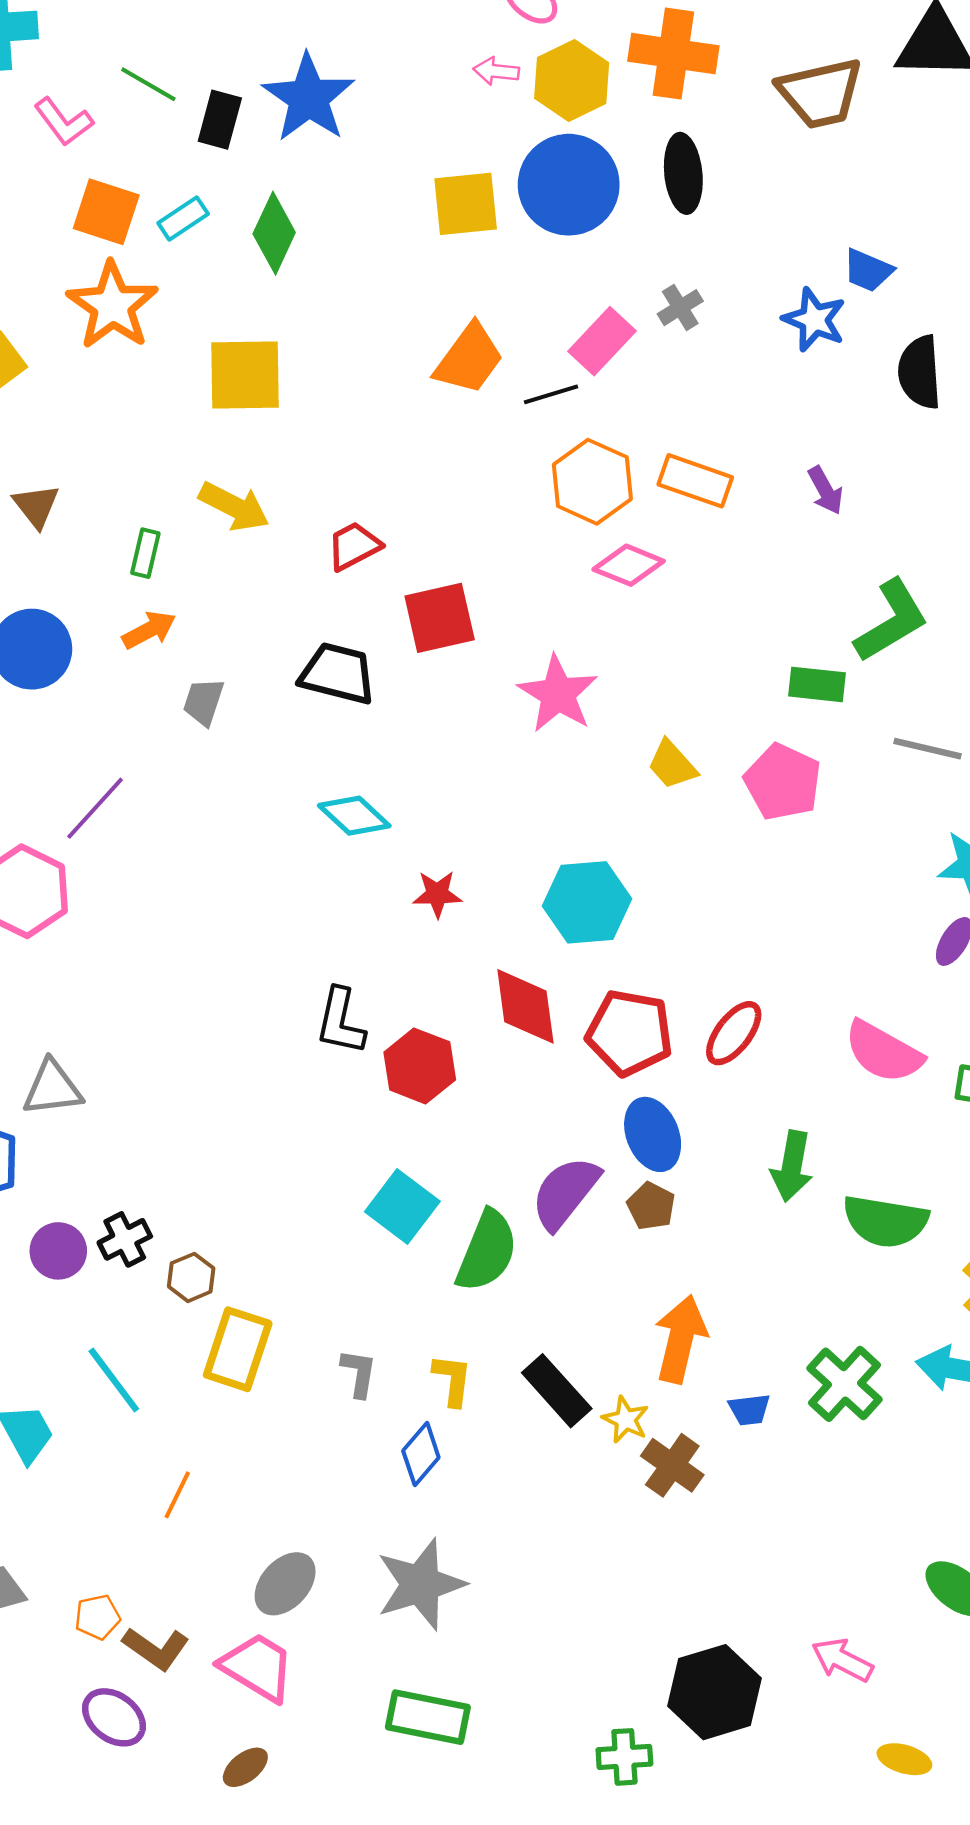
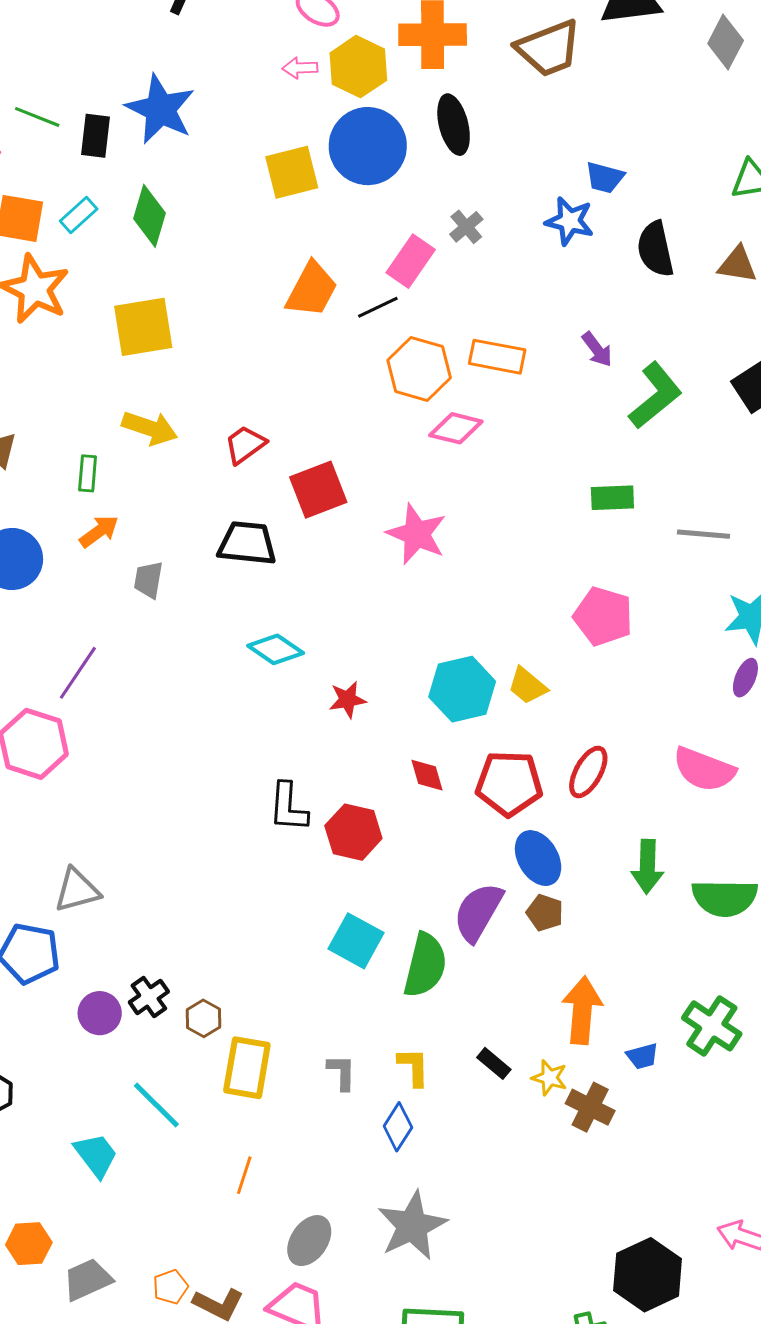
green L-shape: (891, 621) -> (655, 396), moved
yellow trapezoid: (672, 765) -> (527, 686), moved
pink pentagon: (783, 782) -> (603, 616), moved
red diamond: (525, 1006) -> (427, 775), size x0.6
black rectangle: (557, 1391) -> (494, 1063), size x0.6
orange line: (177, 1495) -> (244, 1175), moved

